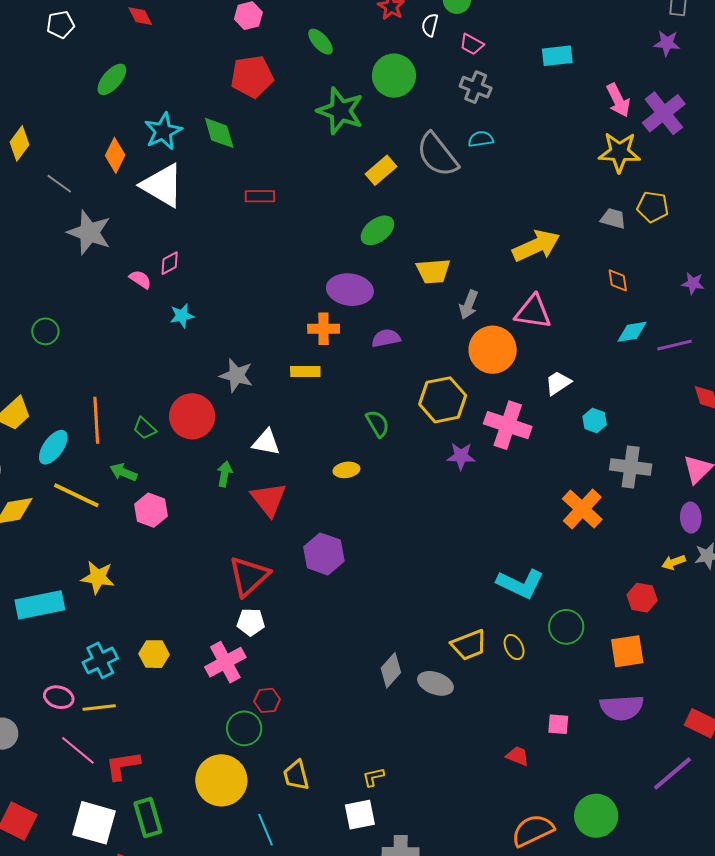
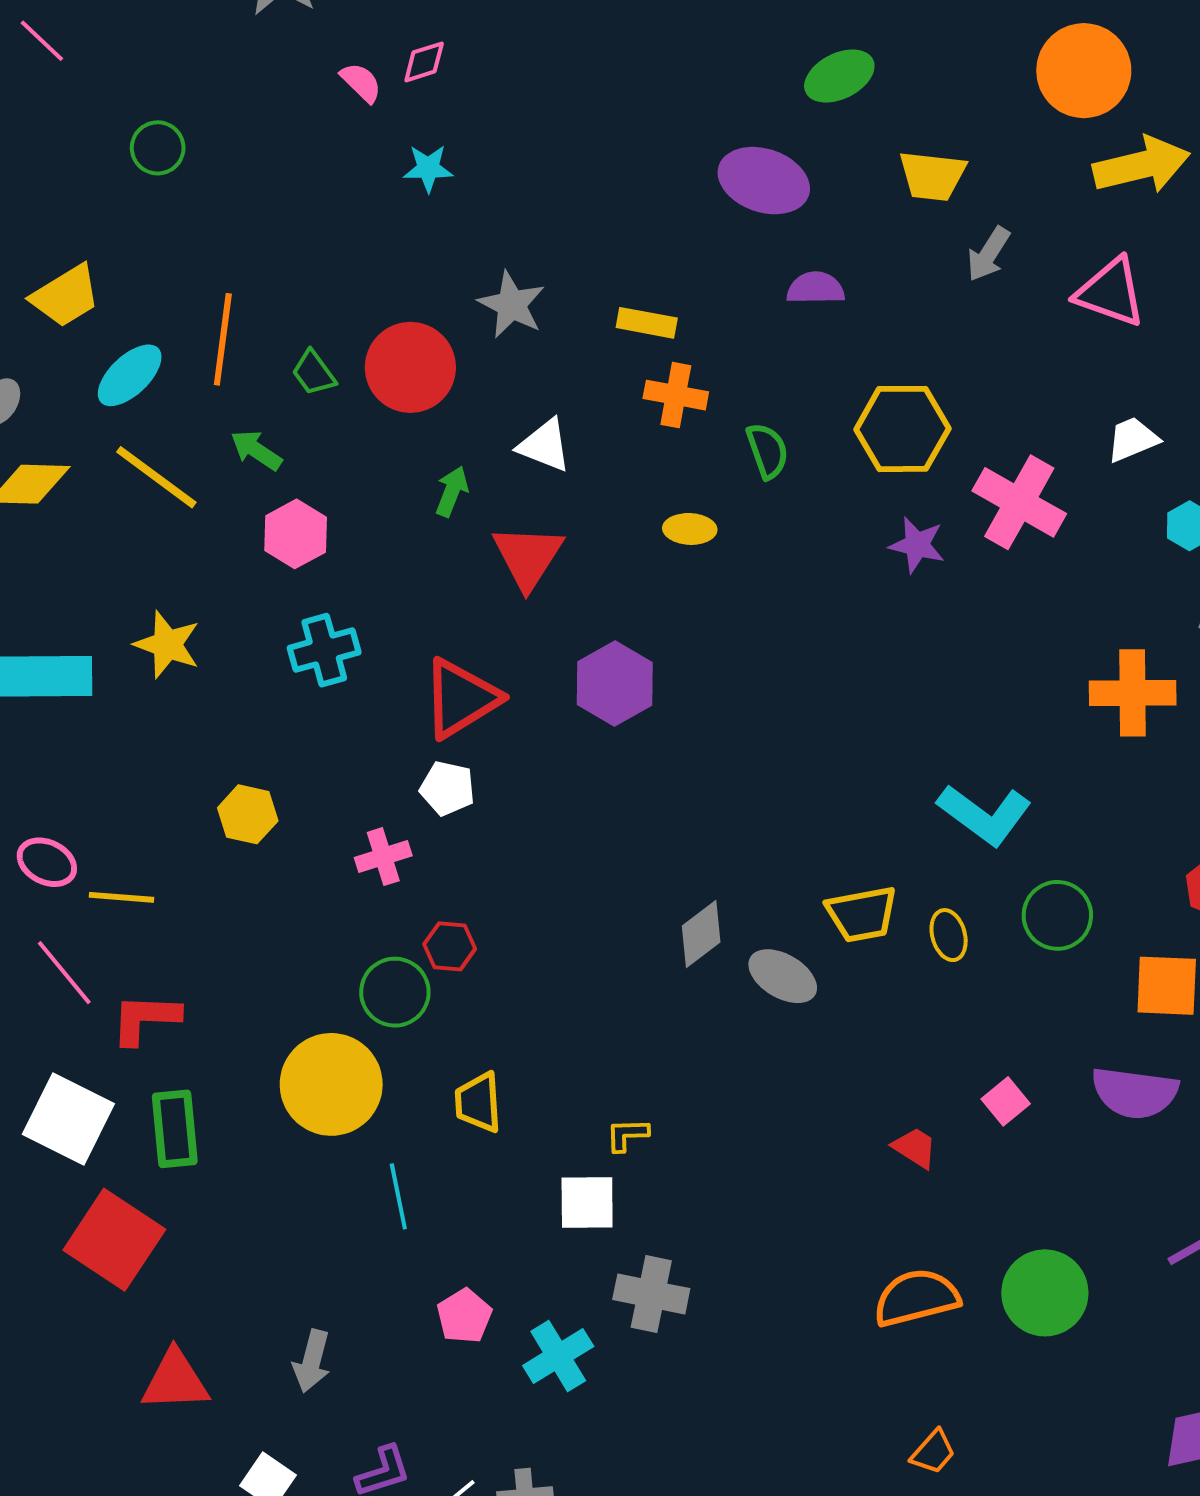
orange cross: (324, 329) -> (676, 395), moved
orange circle: (493, 350) -> (1084, 71), moved
orange cross: (582, 509) -> (1133, 693), turned 36
cyan cross: (100, 660) -> (324, 650), moved
pink cross: (225, 662) -> (383, 857), size x0.7
pink square: (558, 724) -> (1006, 1101), turned 35

